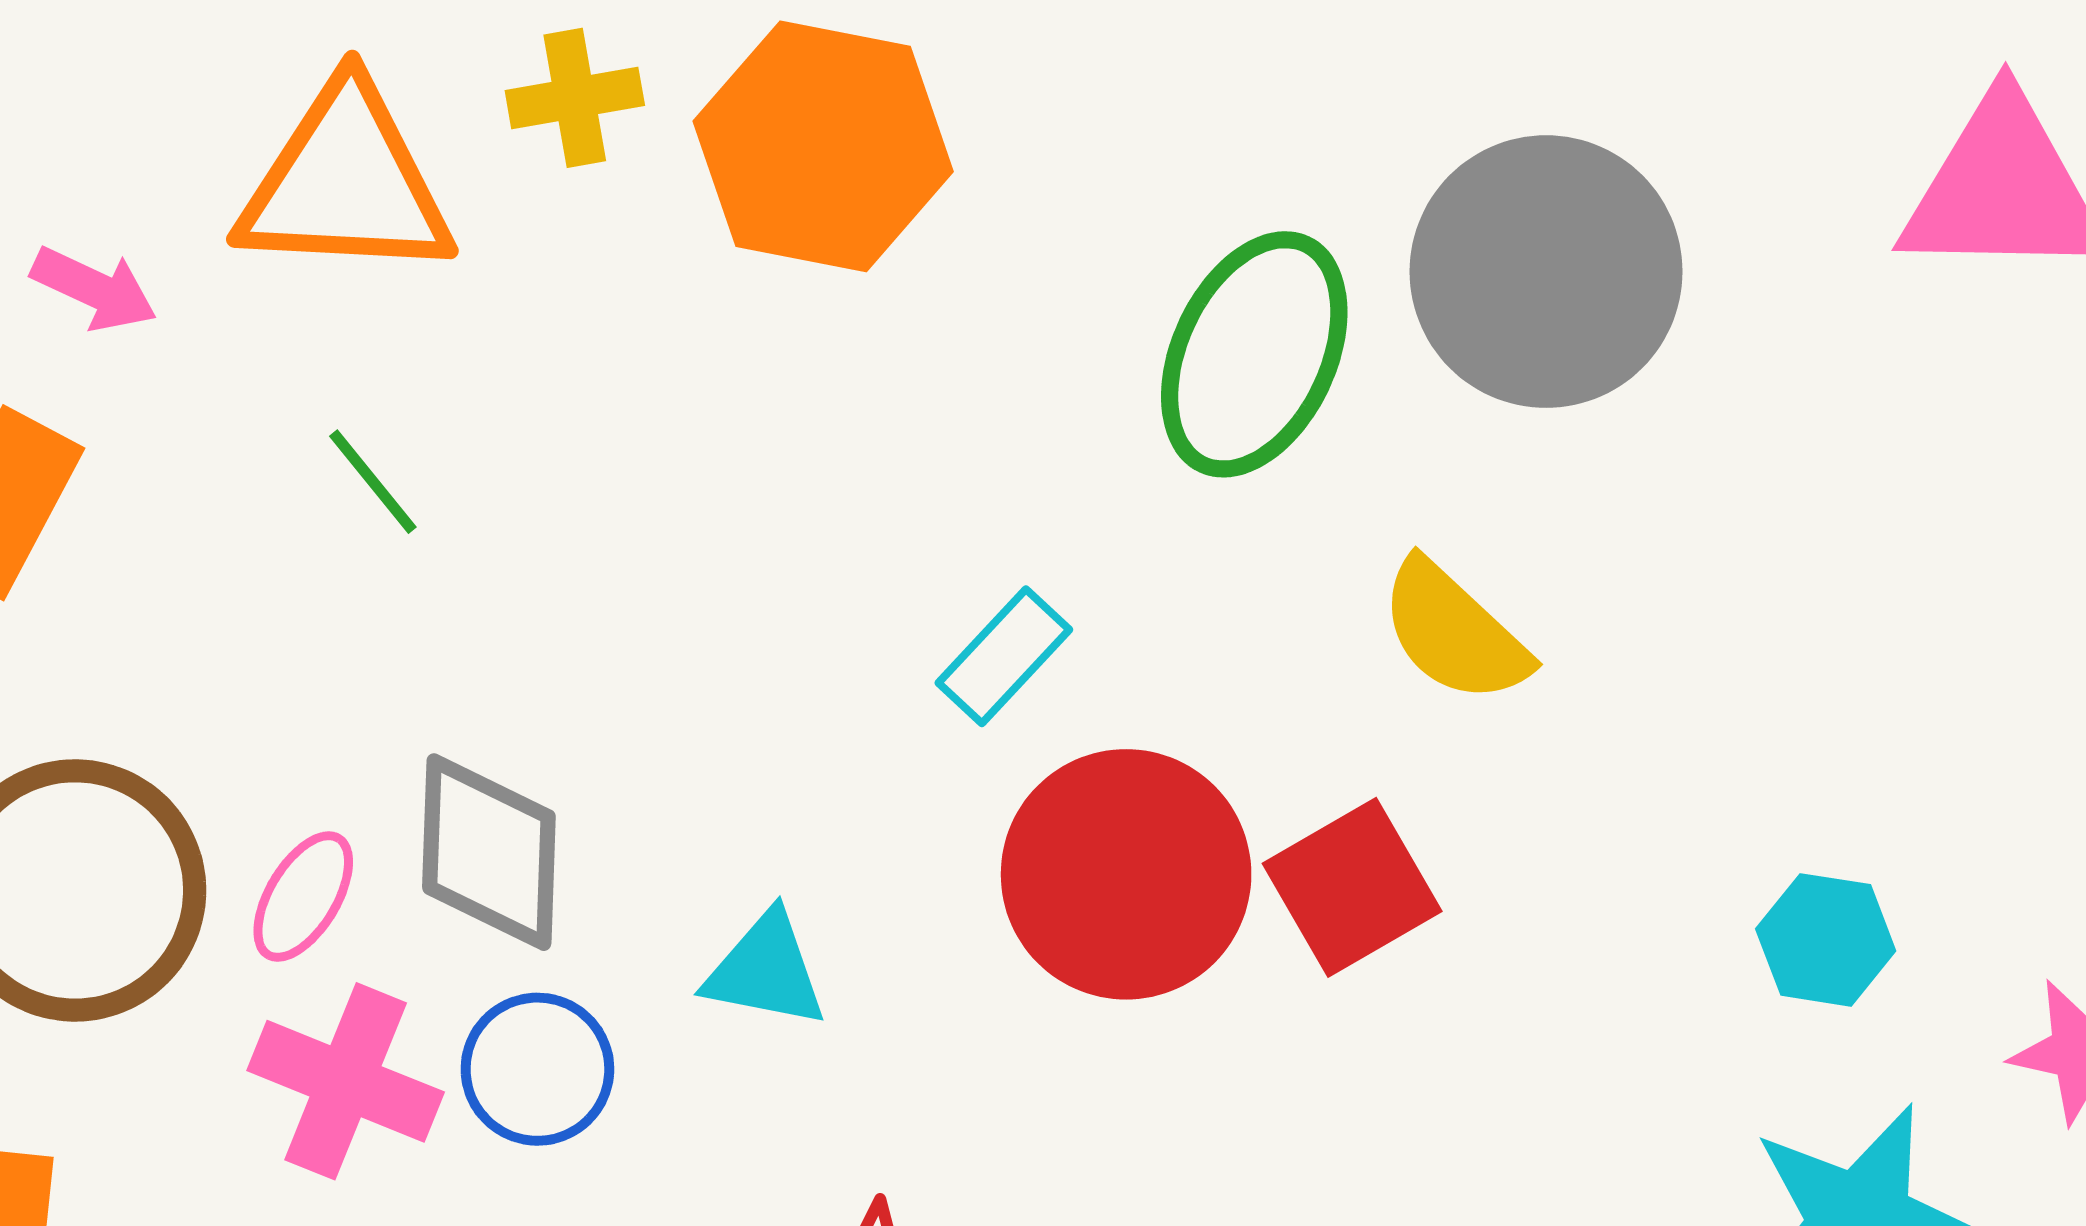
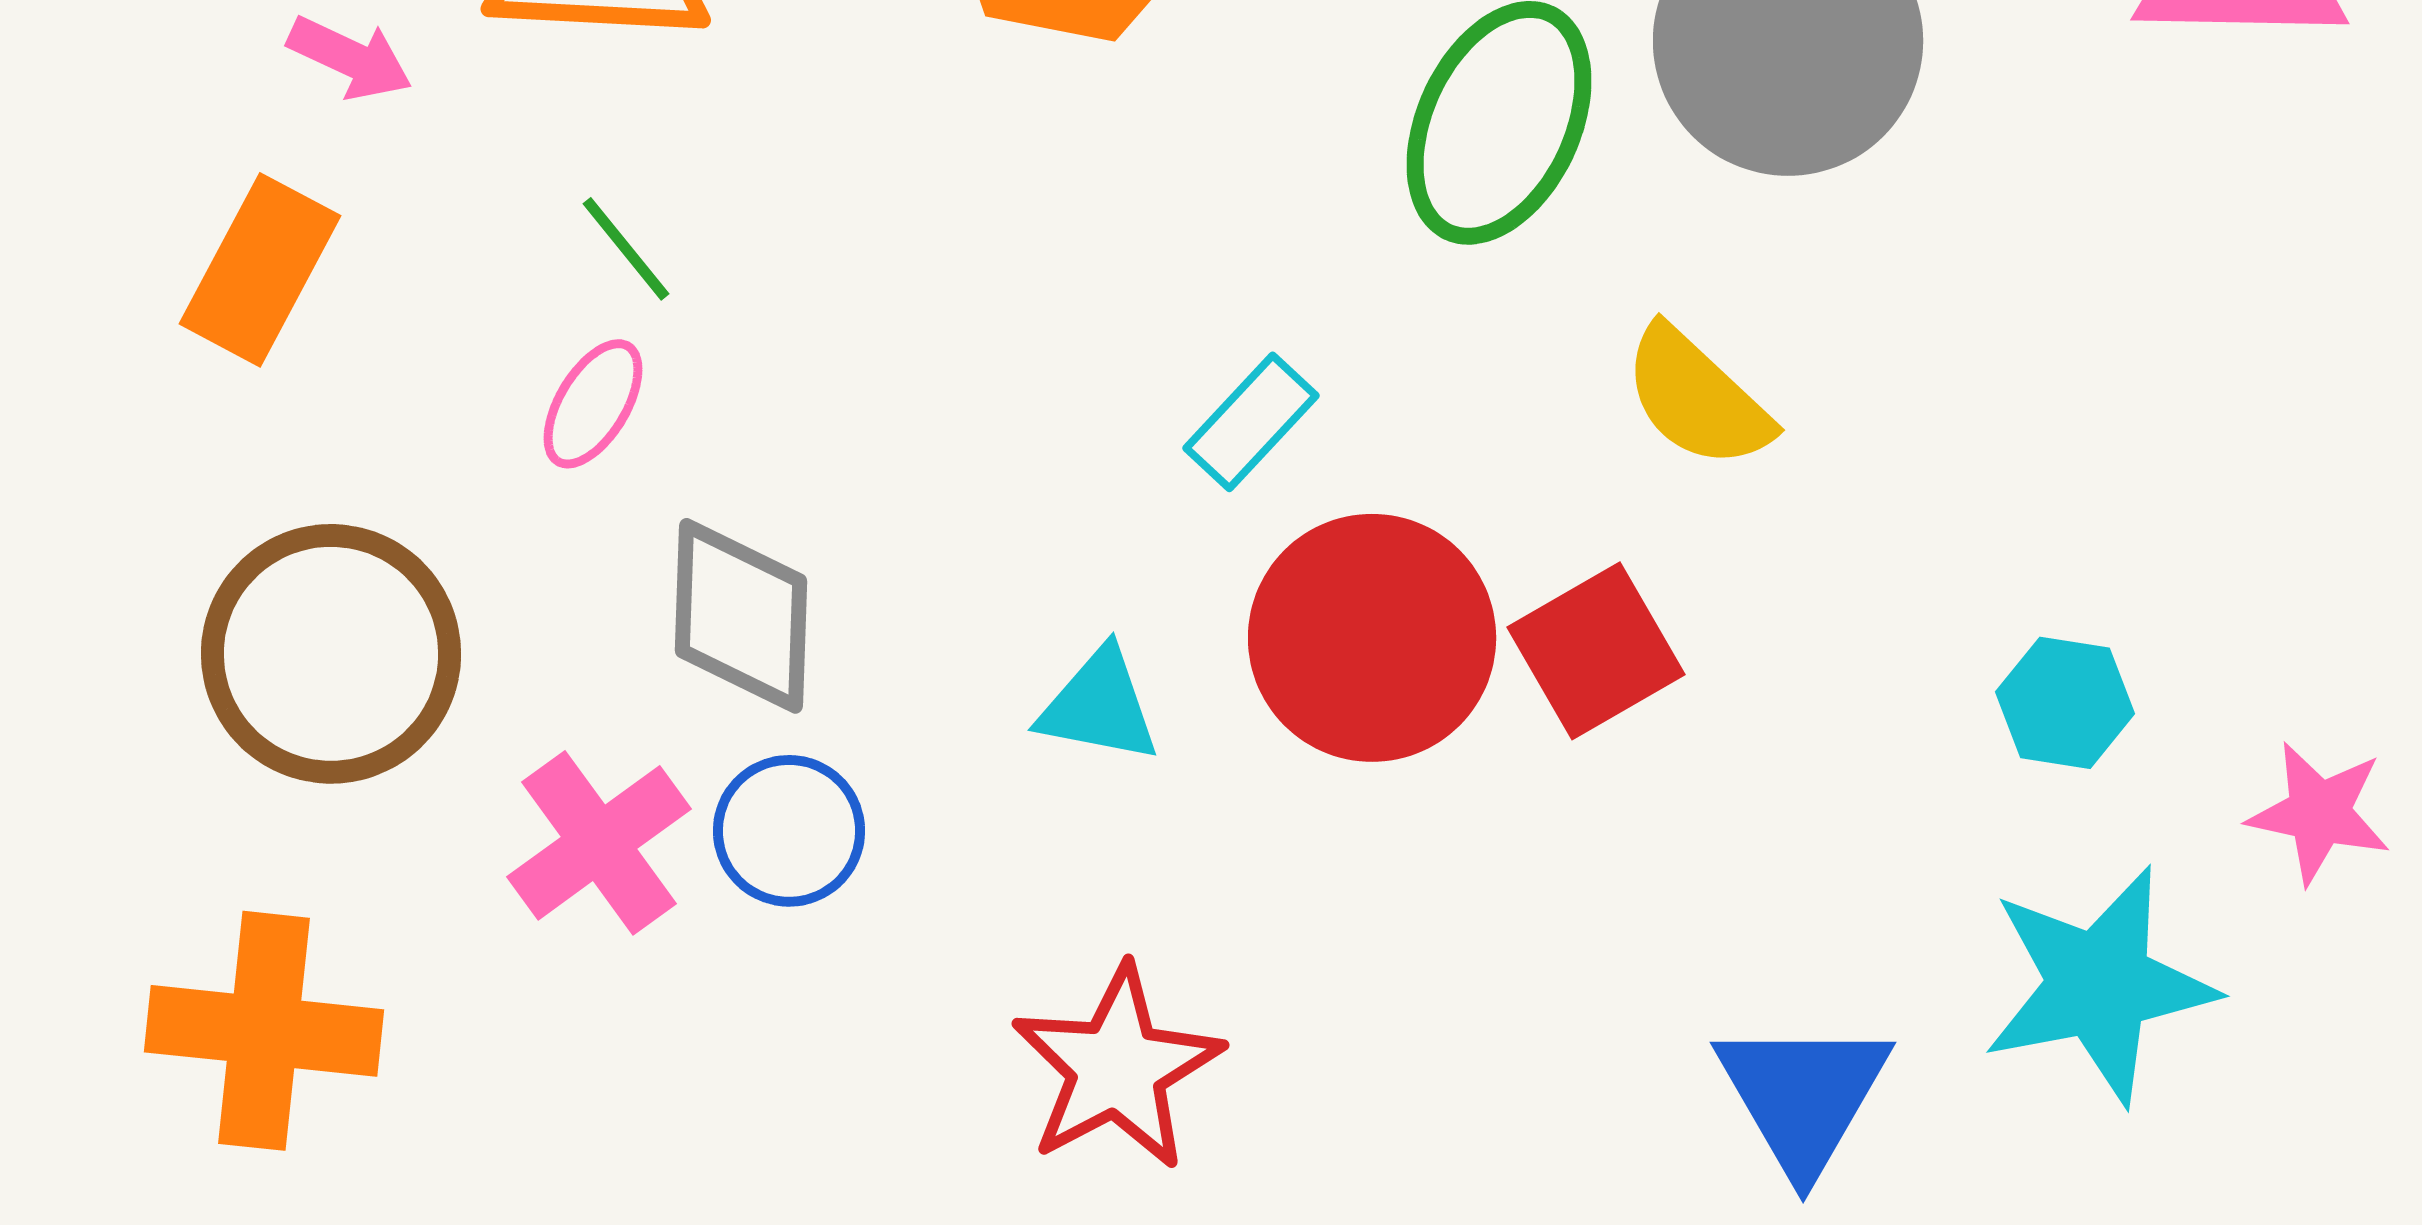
pink ellipse: (303, 897) -> (593, 404), moved
cyan triangle: (766, 970) -> (1099, 706), moved
pink cross: (346, 1081) -> (599, 843), turned 32

